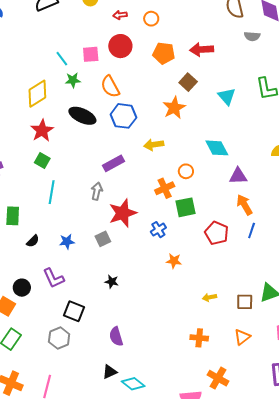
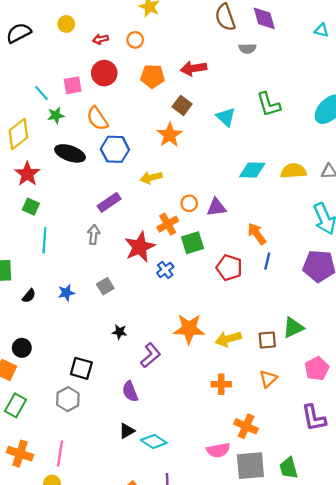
cyan diamond: (217, 148) -> (252, 170), moved, turned -55
purple triangle: (238, 176) -> (216, 207), moved
red star: (123, 213) -> (140, 247), moved
orange star: (174, 261) -> (189, 329), moved, size x1.8
purple L-shape: (53, 278) -> (151, 355), moved, turned -100
yellow arrow: (209, 297) -> (228, 339), size x1.6

